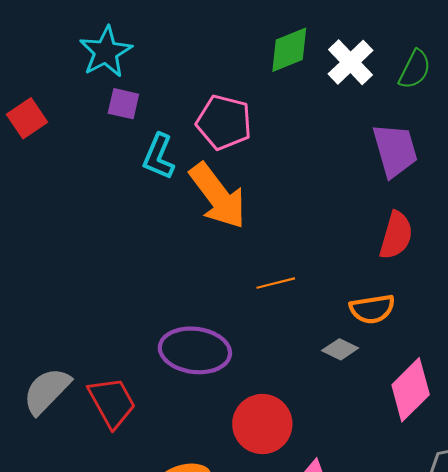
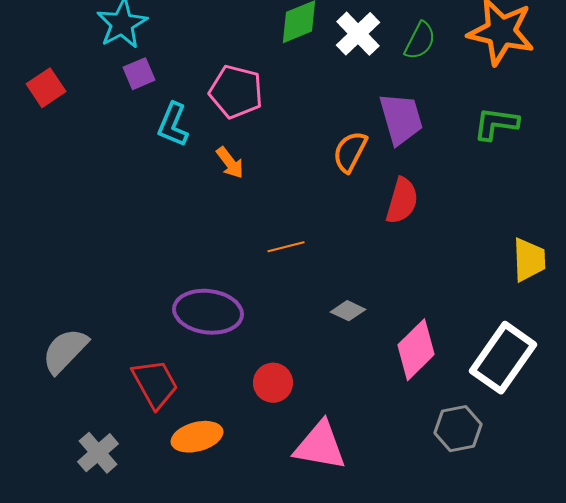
purple square: (123, 104) -> (139, 74), turned -36
orange arrow: (218, 196) -> (230, 163), size x0.5
orange semicircle: (372, 309) -> (350, 152), moved, turned 126
red trapezoid: (112, 402) -> (155, 384), moved
red circle: (262, 424) -> (273, 383), size x0.7

